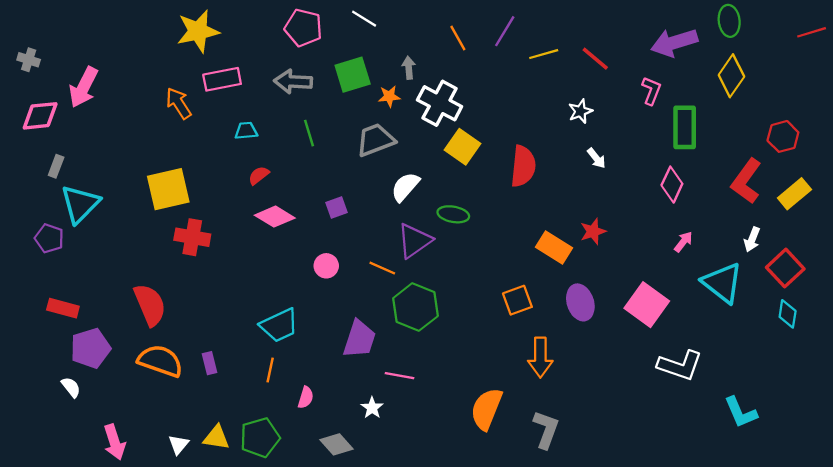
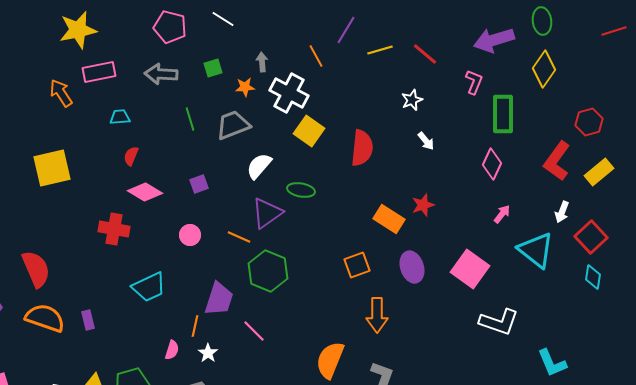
orange line: (458, 38) -> (316, 56), moved
green square: (353, 75) -> (213, 68), size x0.6
green line: (309, 133) -> (190, 119), moved
red semicircle: (259, 175) -> (131, 156), turned -30
red cross: (192, 237) -> (114, 229), moved
orange line: (270, 370) -> (195, 326), moved
pink line: (400, 376) -> (254, 331), turned 35
white star: (372, 408) -> (208, 353), moved

